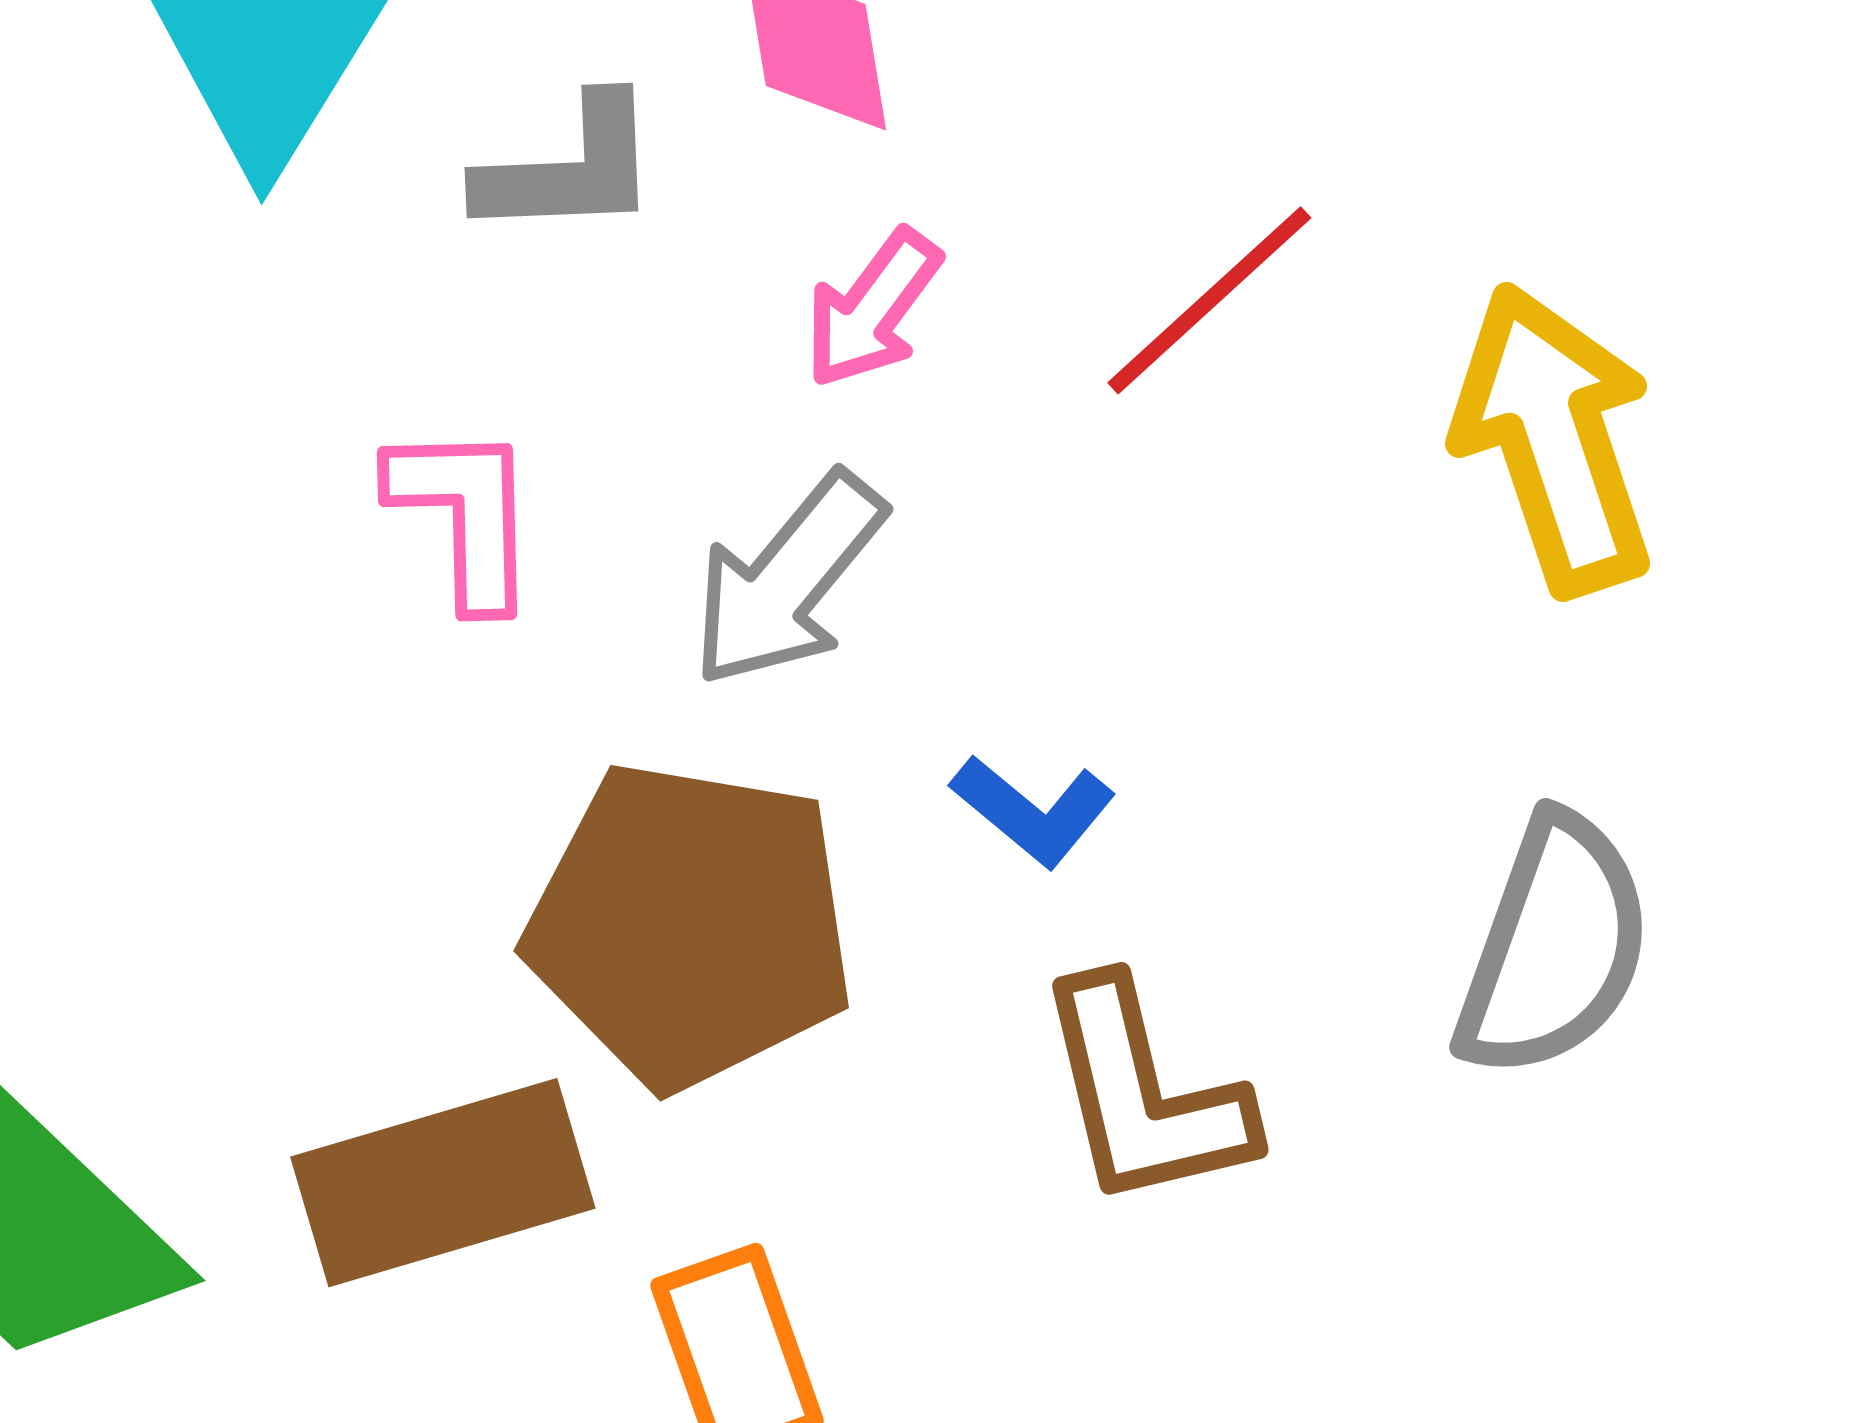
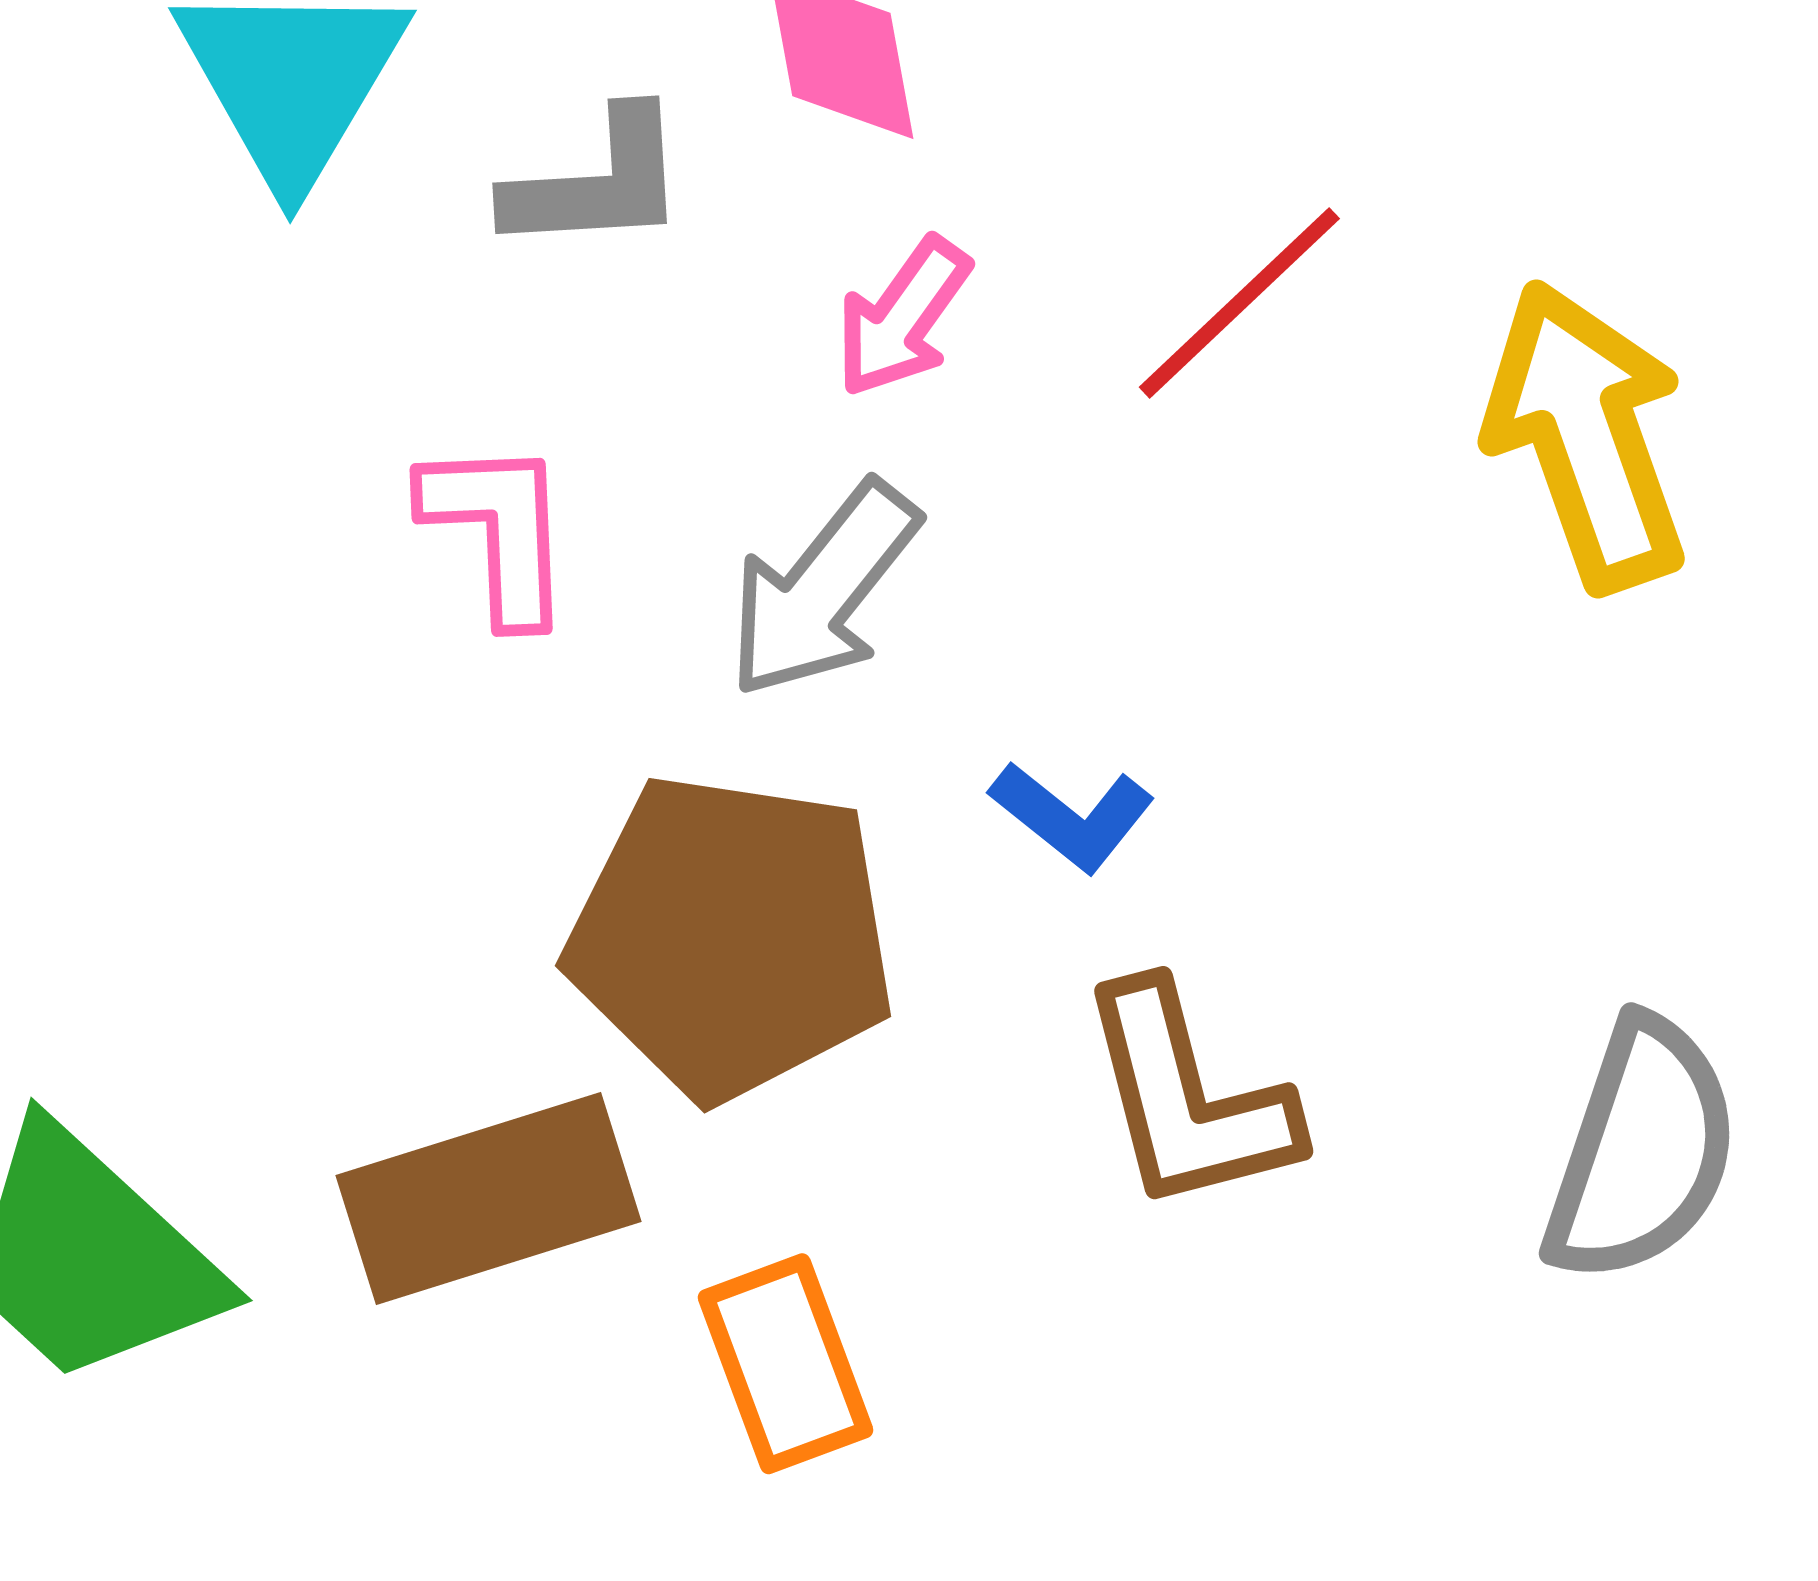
gray semicircle: (1554, 947) -> (1642, 1151), moved

